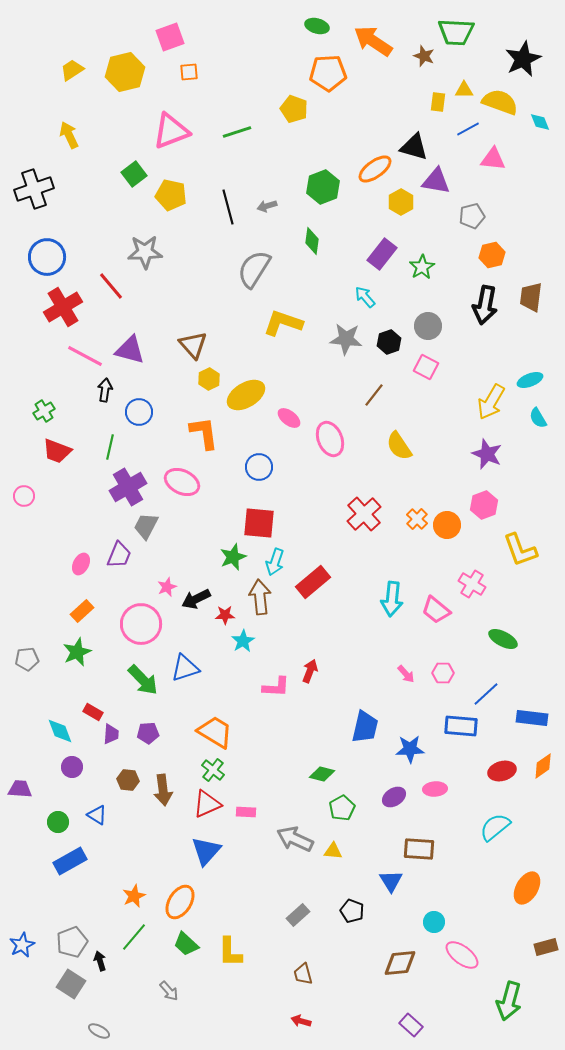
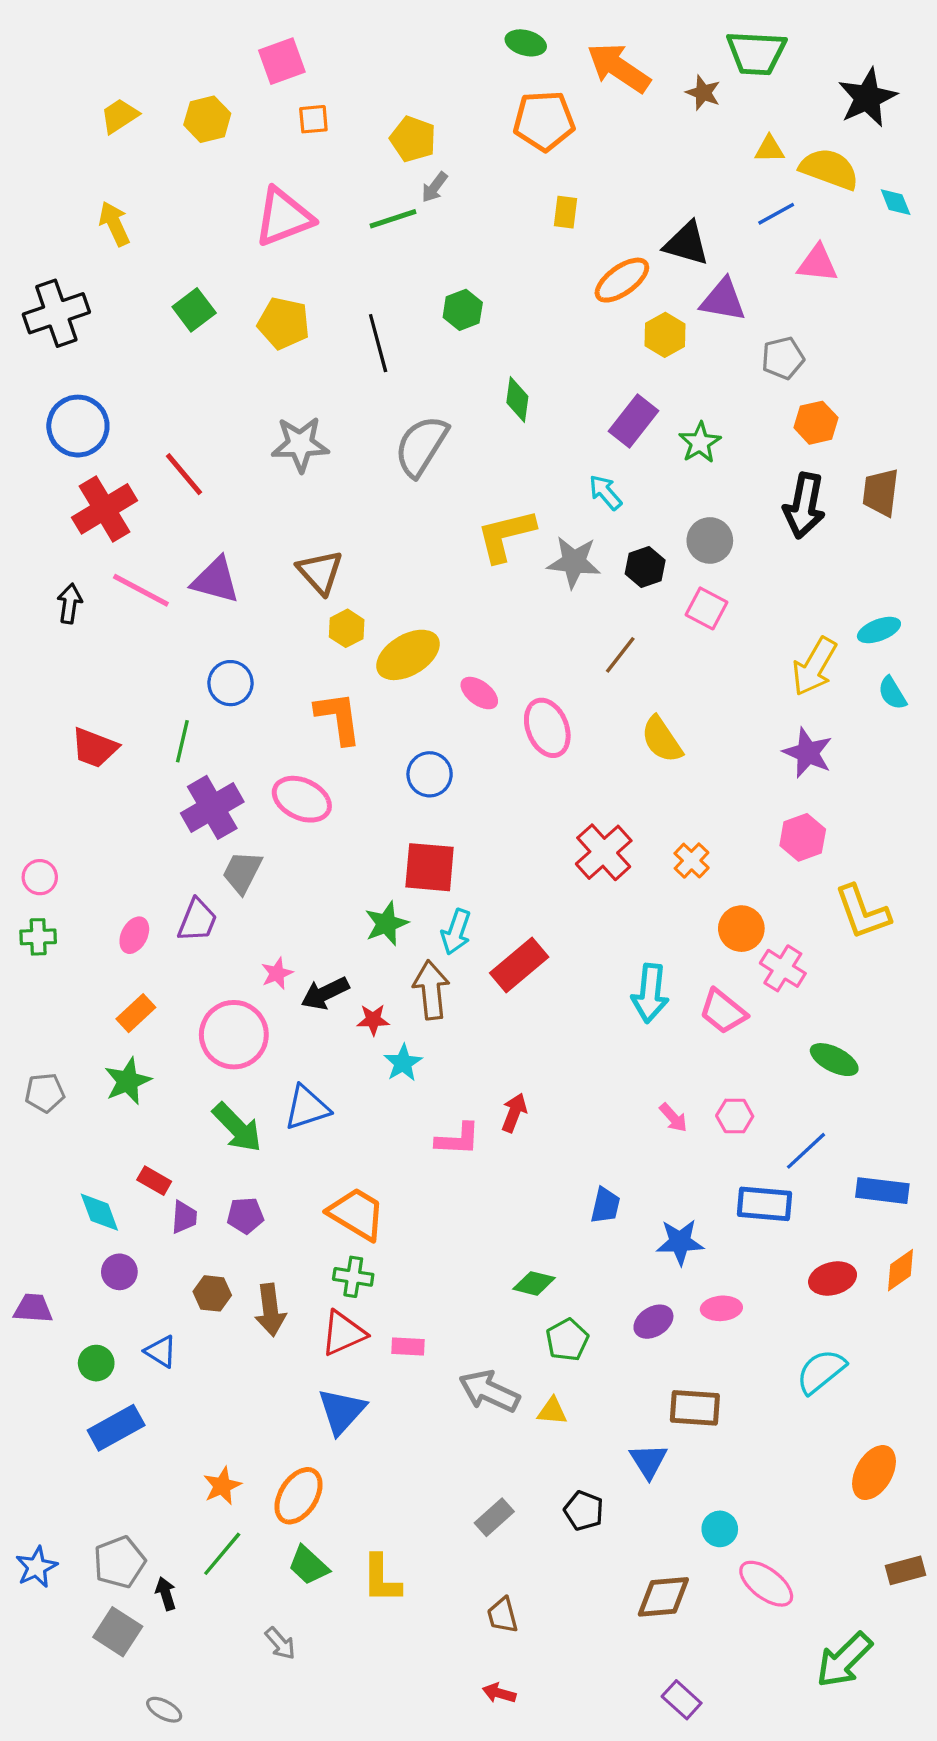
yellow hexagon: (125, 72) -> (207, 119), size x0.7
yellow rectangle: (438, 102) -> (566, 212), moved
yellow pentagon: (294, 109) -> (413, 139), moved
green square: (134, 174) -> (194, 310), moved
green hexagon: (323, 187) -> (463, 310), moved, size x0.7
gray arrow: (267, 206) -> (435, 187), moved, turned -36
gray star: (145, 252) -> (300, 444), moved
yellow L-shape: (283, 323) -> (506, 535), moved, turned -33
black arrow: (105, 390) -> (70, 603), moved
green cross: (44, 411) -> (38, 937), moved, turned 30
pink circle: (24, 496) -> (40, 877), moved
orange circle: (447, 525) -> (741, 929), moved
blue trapezoid: (365, 727) -> (605, 1206), size x0.7
green cross: (213, 770) -> (353, 1277), turned -30
green arrow: (509, 1001) -> (844, 1660), turned 30

